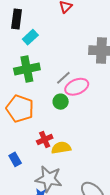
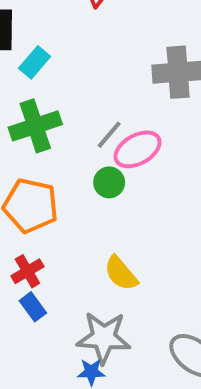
red cross: (45, 139) -> (27, 271), moved
yellow semicircle: (61, 148) -> (121, 273), turned -114

